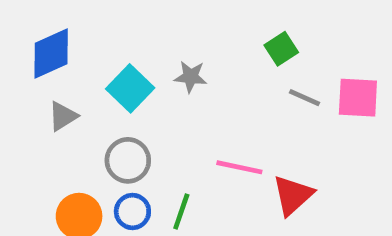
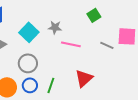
gray line: (304, 98) -> (107, 45), moved
pink line: (239, 167) -> (71, 44), moved
red triangle: (293, 195) -> (84, 78), moved

